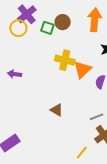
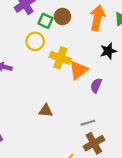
yellow circle: (18, 28) -> (35, 41), moved
brown triangle: (57, 110) -> (46, 111), turned -32

